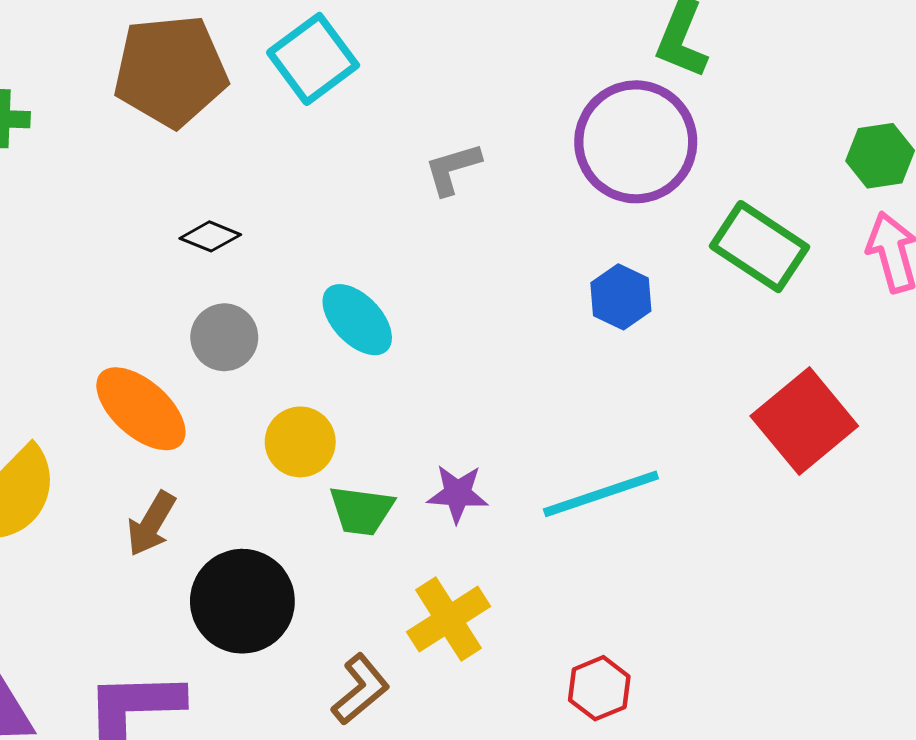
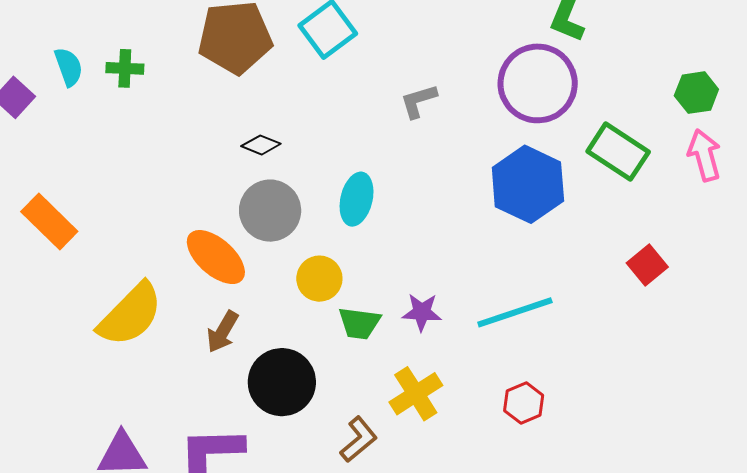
blue hexagon: (621, 297) -> (528, 184), size x1.8
cyan ellipse: (357, 320) -> (357, 199), turned 57
gray circle: (224, 337) -> (270, 211), size x1.4
red square: (804, 421) -> (647, 265), size x0.6
red hexagon: (599, 688) -> (524, 403), moved

